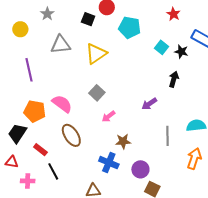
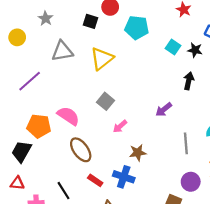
purple line: (29, 70) -> (30, 81), turned 65
red rectangle: (40, 150) -> (95, 180), moved
purple circle: (140, 169) -> (191, 182), moved

